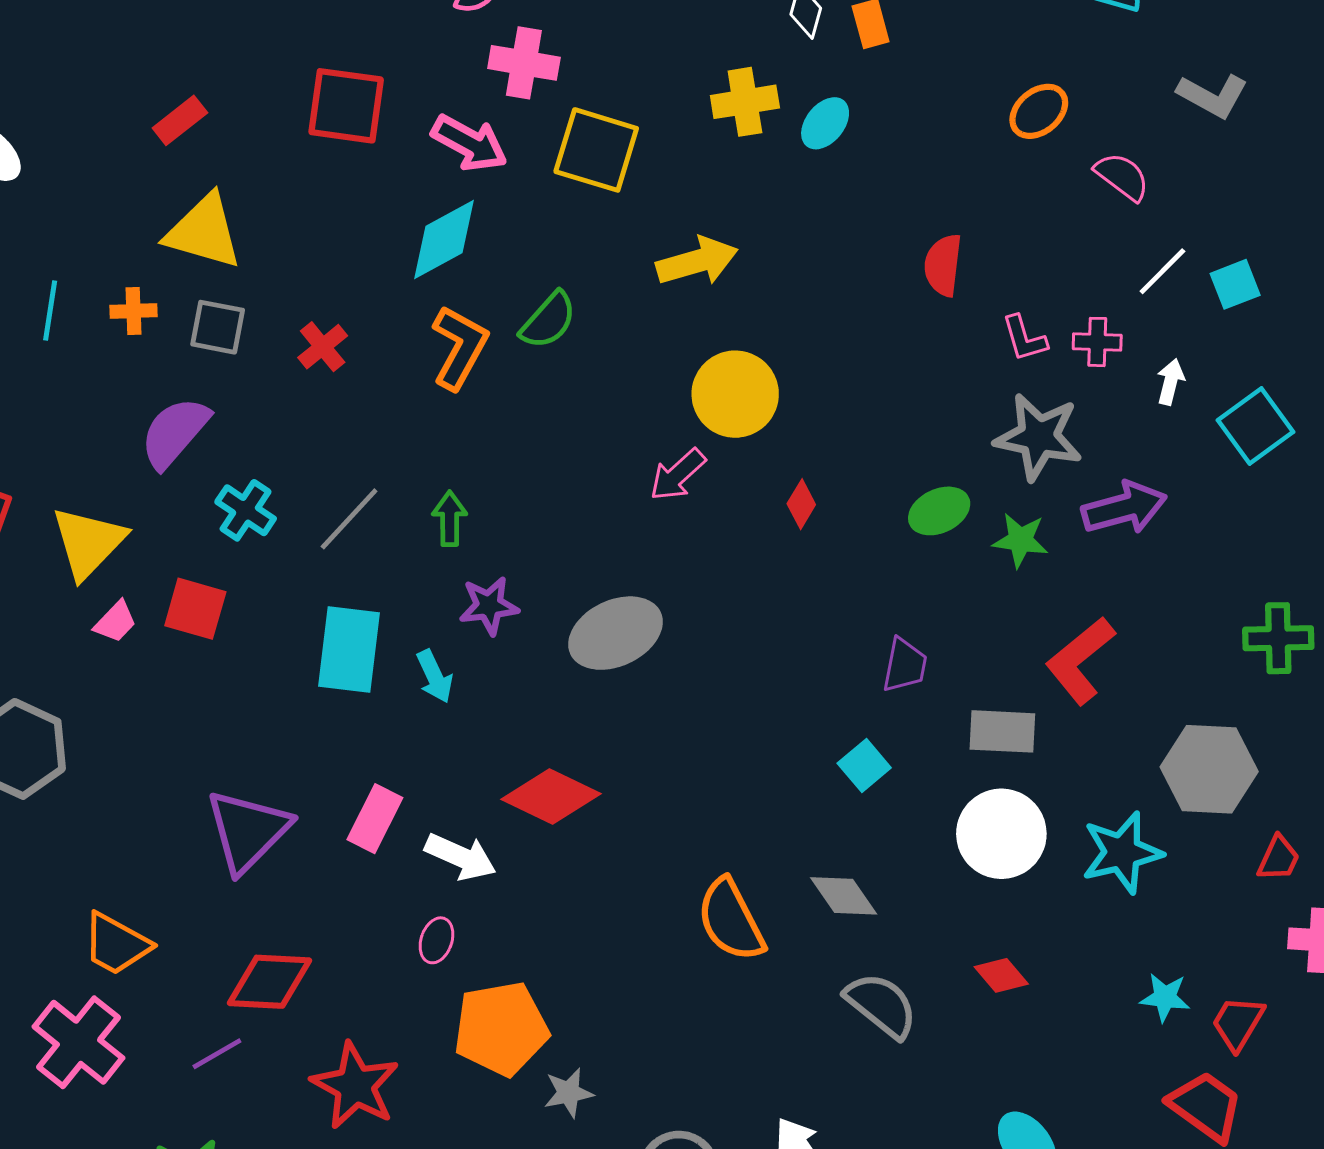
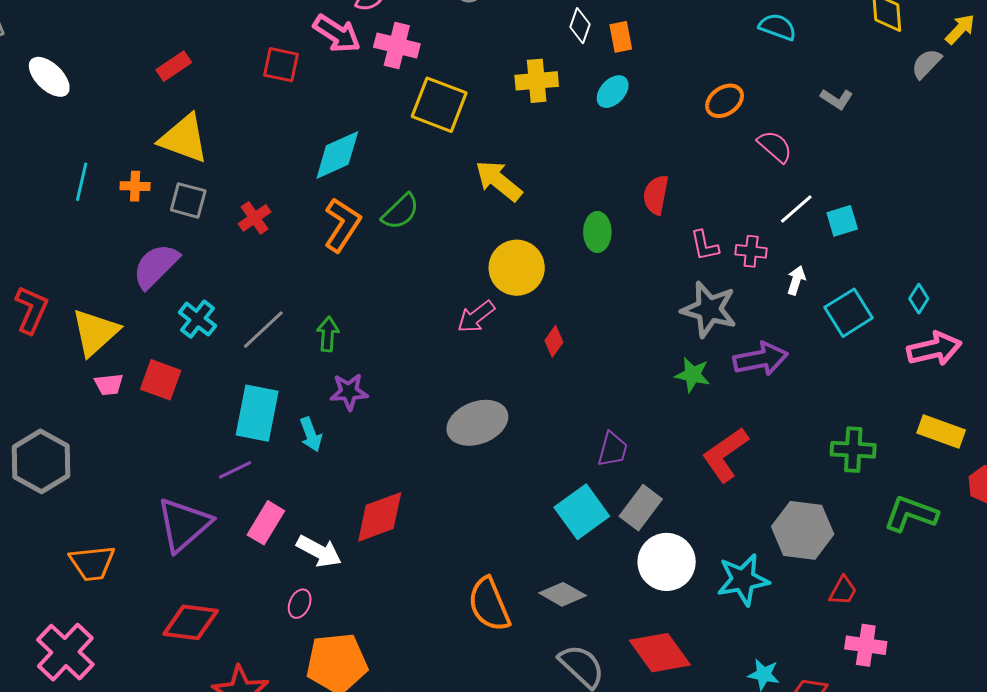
gray L-shape: (1213, 96) -> (837, 99), size x0.7
red square: (346, 106) -> (281, 65), size x0.7
cyan ellipse: (825, 123) -> (613, 92), moved
pink arrow: (469, 143) -> (337, 34), moved
yellow arrow: (697, 261) -> (499, 181), turned -129
green ellipse: (939, 511) -> (597, 232), moved, turned -69
pink trapezoid: (115, 622) -> (109, 384), turned 36
gray ellipse: (615, 633) -> (477, 423), moved
gray rectangle: (1002, 731) -> (641, 508), moved, turned -60
cyan square: (864, 765) -> (582, 512), size x1.6
red diamond: (551, 796) -> (380, 517), turned -50
gray diamond: (844, 896) -> (563, 594), turned -30
orange trapezoid: (116, 944) -> (92, 563), moved, turned -39
red diamond: (1001, 975) -> (660, 653), size x1.8
purple line: (217, 1054) -> (235, 470), moved

